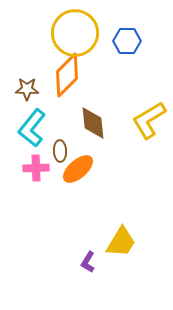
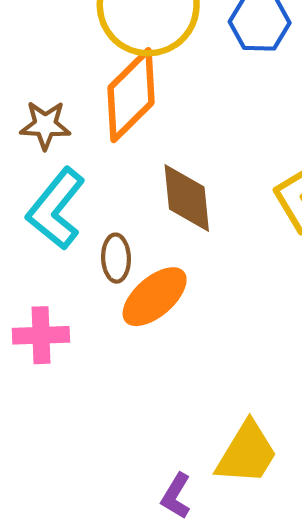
pink cross: (36, 168) -> (41, 335), moved

